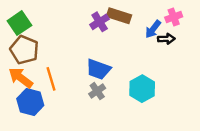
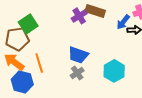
green square: (19, 23) -> (28, 24), moved
brown pentagon: (24, 50) -> (17, 39), turned -30

